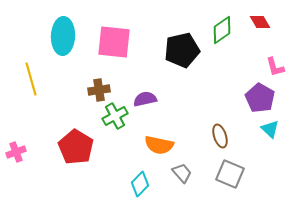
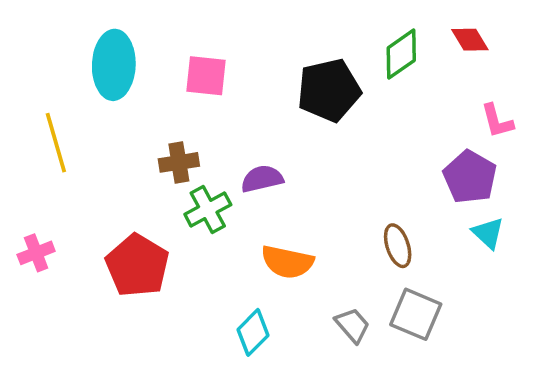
pink square: (114, 42) -> (206, 76), size x0.7
pink cross: (16, 152) -> (36, 253), moved
gray trapezoid: (182, 173) -> (352, 325), moved

